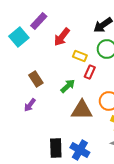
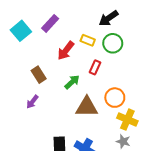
purple rectangle: (39, 21) -> (50, 23), moved
red arrow: (62, 37) -> (66, 51), moved
yellow rectangle: (80, 56) -> (88, 40), moved

